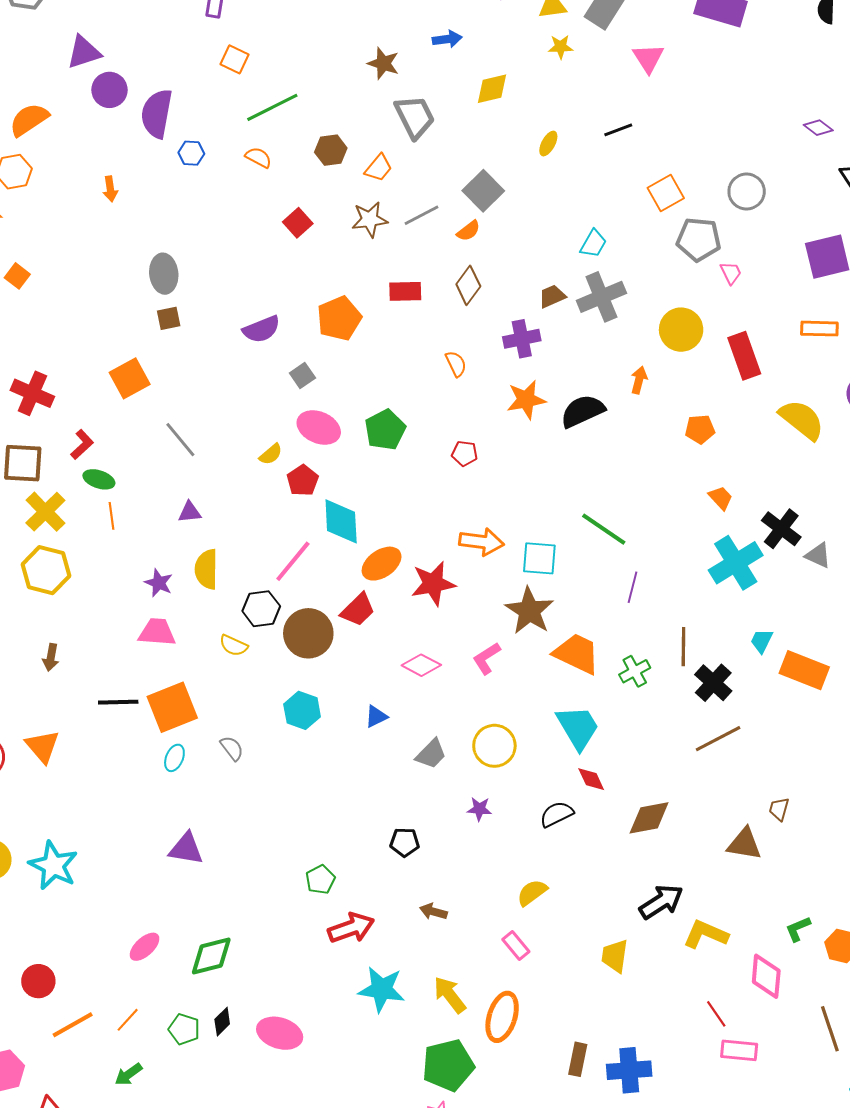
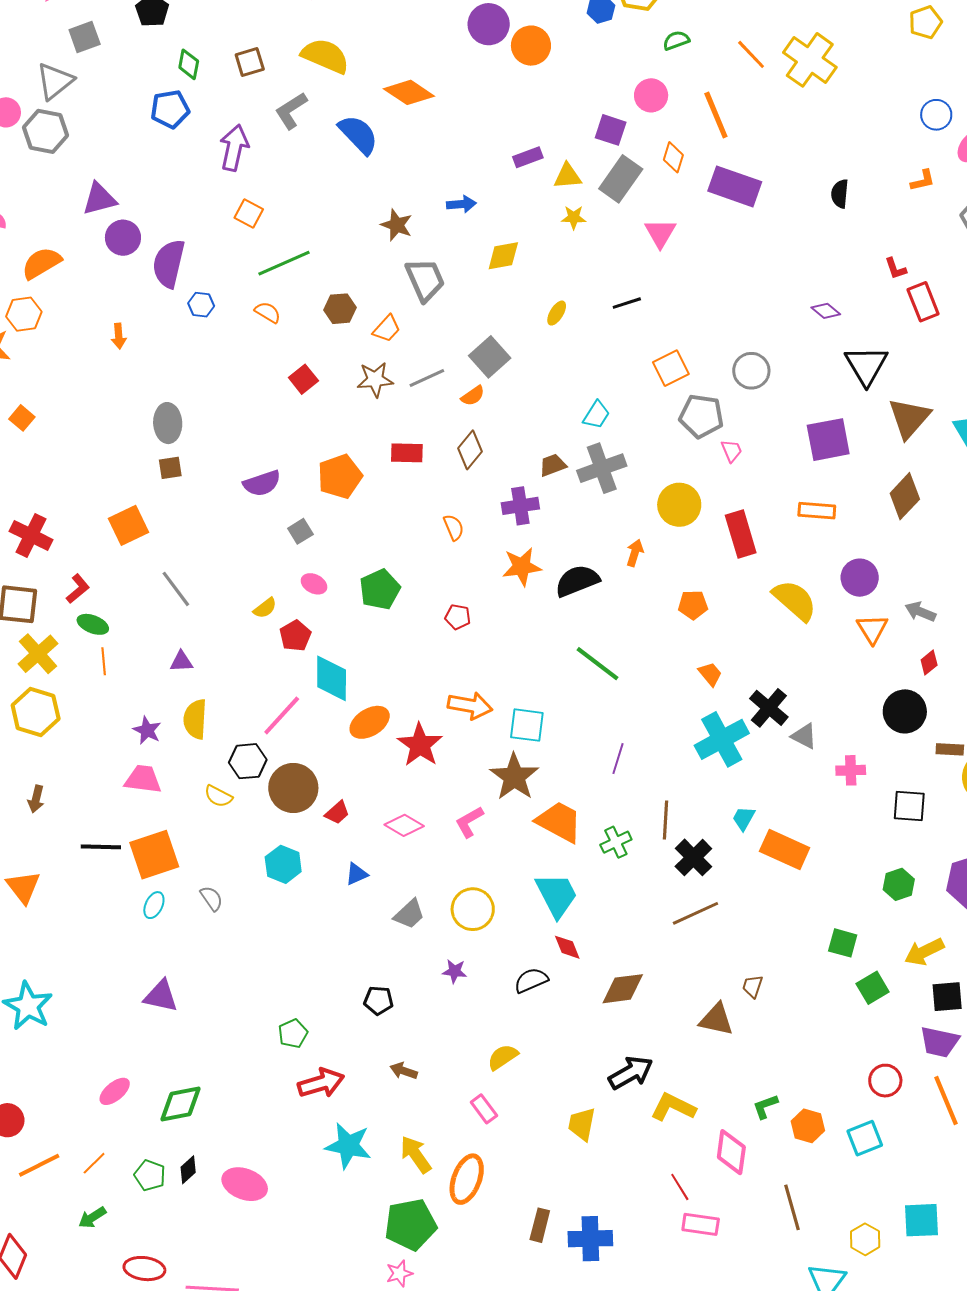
pink ellipse: (319, 427) -> (314, 584), size x0.6
green line: (604, 529) -> (597, 664), moved
red star: (433, 584) -> (420, 745), turned -30
red trapezoid: (358, 610) -> (337, 813), moved, size x0.7

